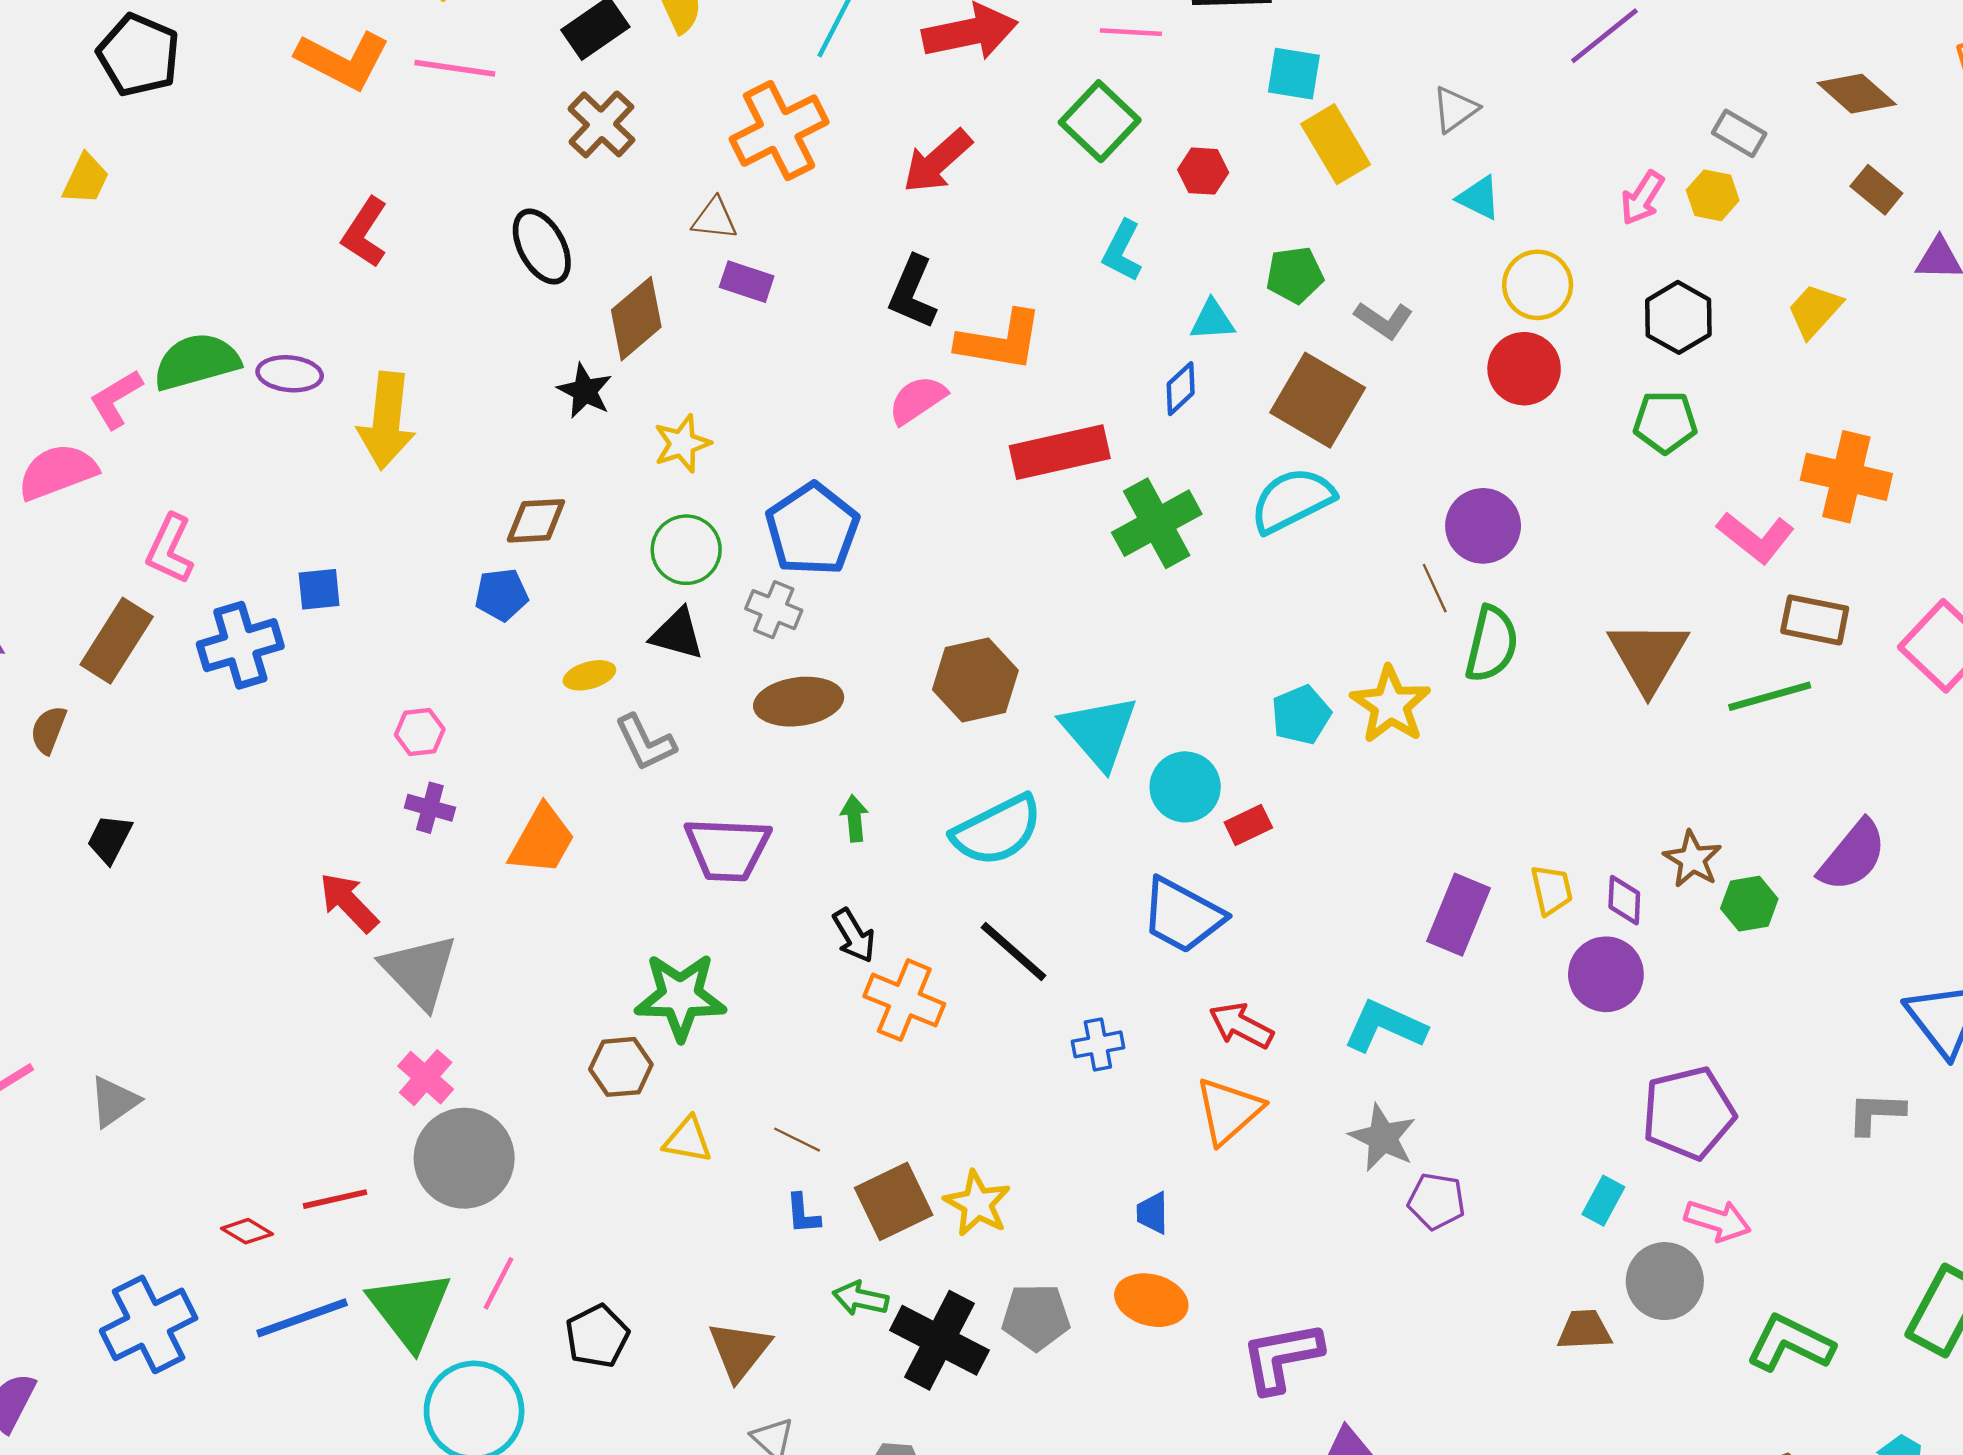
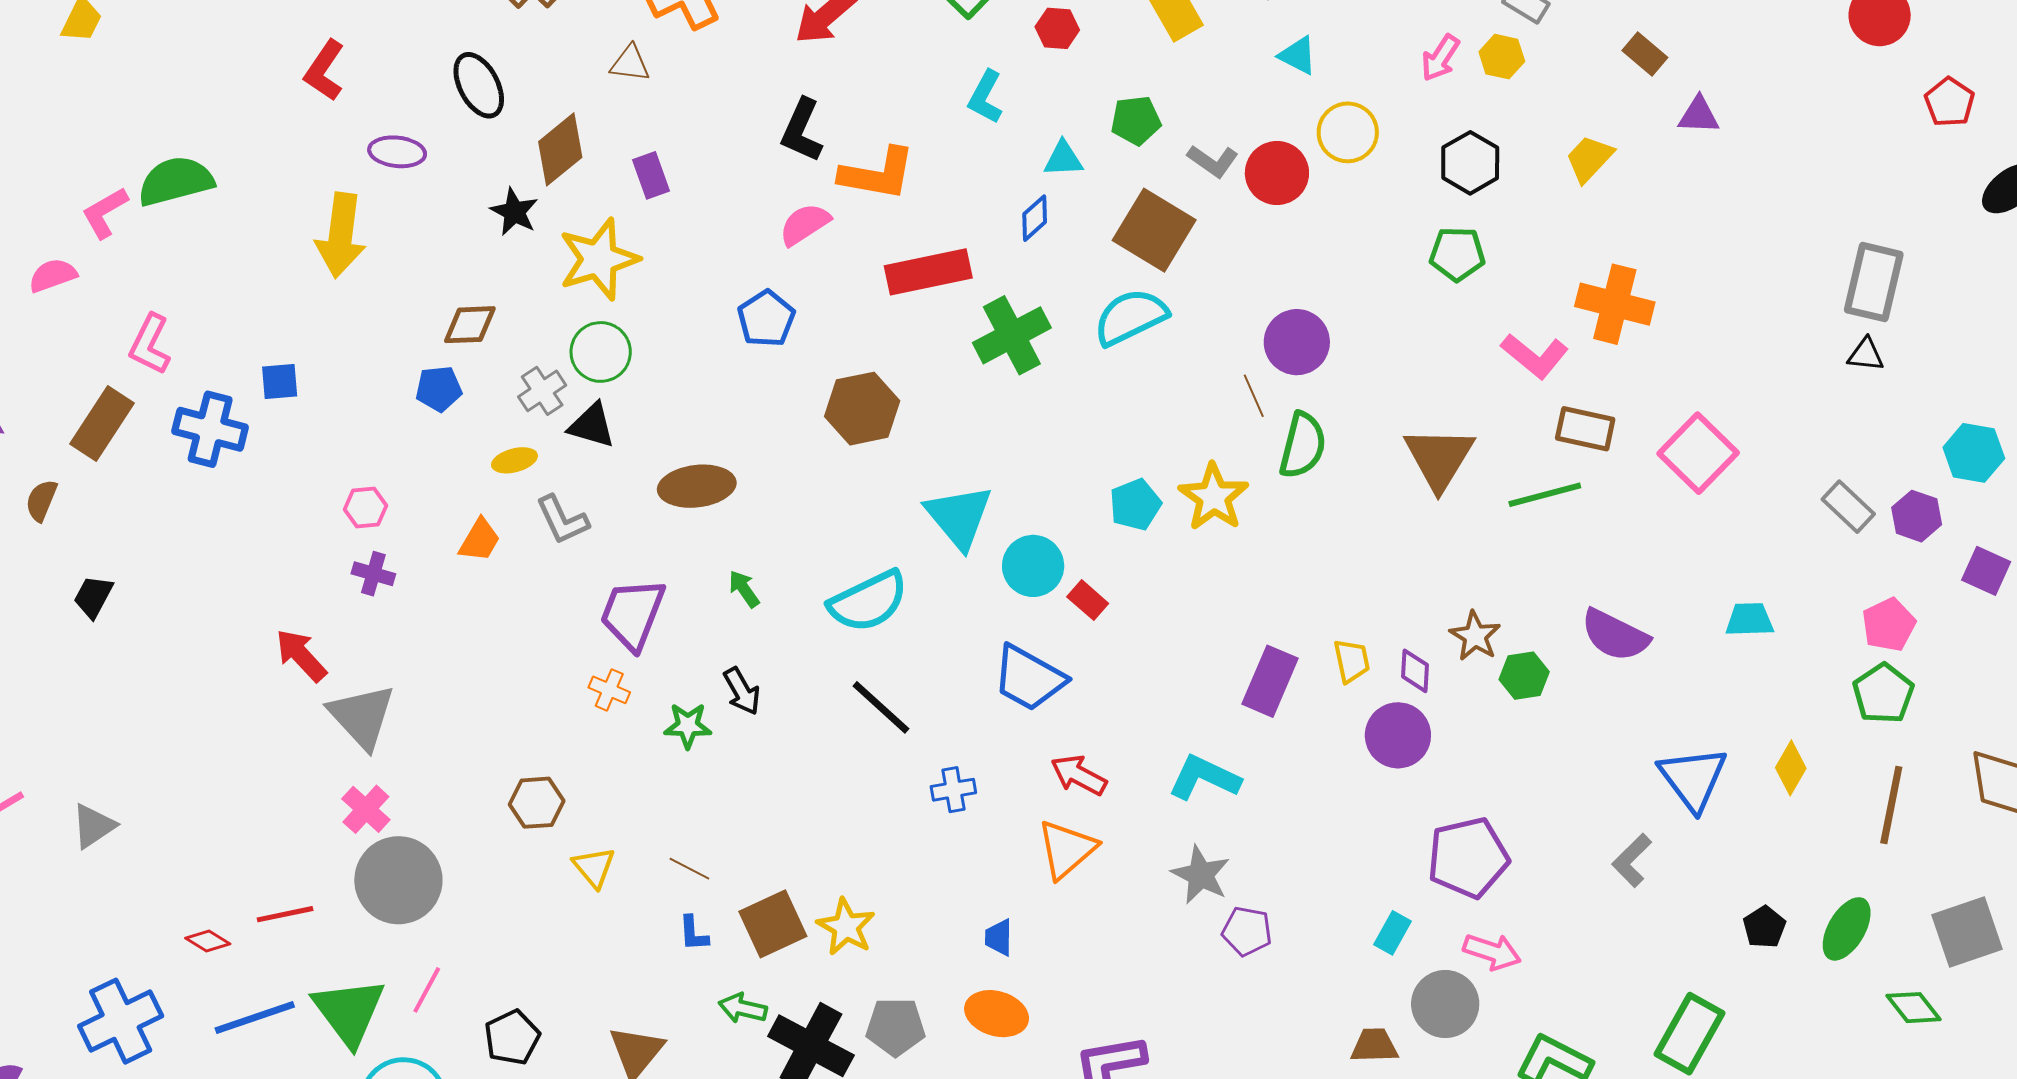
purple rectangle: (747, 282) -> (651, 175), moved, turned 51
red circle: (1524, 369) -> (1277, 173), moved
purple ellipse: (290, 374) -> (397, 152), moved
yellow star: (682, 444) -> (599, 259), size x1.6
pink semicircle: (57, 472) -> (53, 275), size x0.7
blue pentagon: (812, 529) -> (766, 319), moved, size x0.7
gray cross: (774, 610) -> (542, 391), moved, turned 33
blue cross: (240, 645) -> (210, 429), turned 30
brown hexagon: (975, 680) -> (862, 409), moved
green arrow: (854, 818) -> (744, 589), turned -30
red rectangle: (1248, 825) -> (1088, 600), turned 66
orange trapezoid: (542, 840) -> (480, 540), moved, size x0.7
purple trapezoid: (727, 849) -> (633, 614), turned 108
purple semicircle: (1853, 856) -> (1615, 635), turned 76
green star: (680, 997) -> (688, 726), moved, size x0.6
orange cross: (904, 1000) -> (609, 690), moved, size x0.6
gray L-shape: (1876, 1113) -> (1632, 860), turned -48
yellow triangle: (688, 1140) -> (594, 867), turned 39

